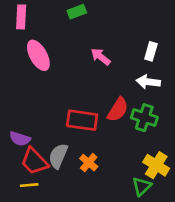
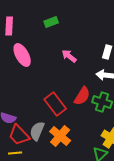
red rectangle: (82, 120) -> (55, 104), turned 45
orange cross: (89, 163) -> (60, 136), size x1.5

